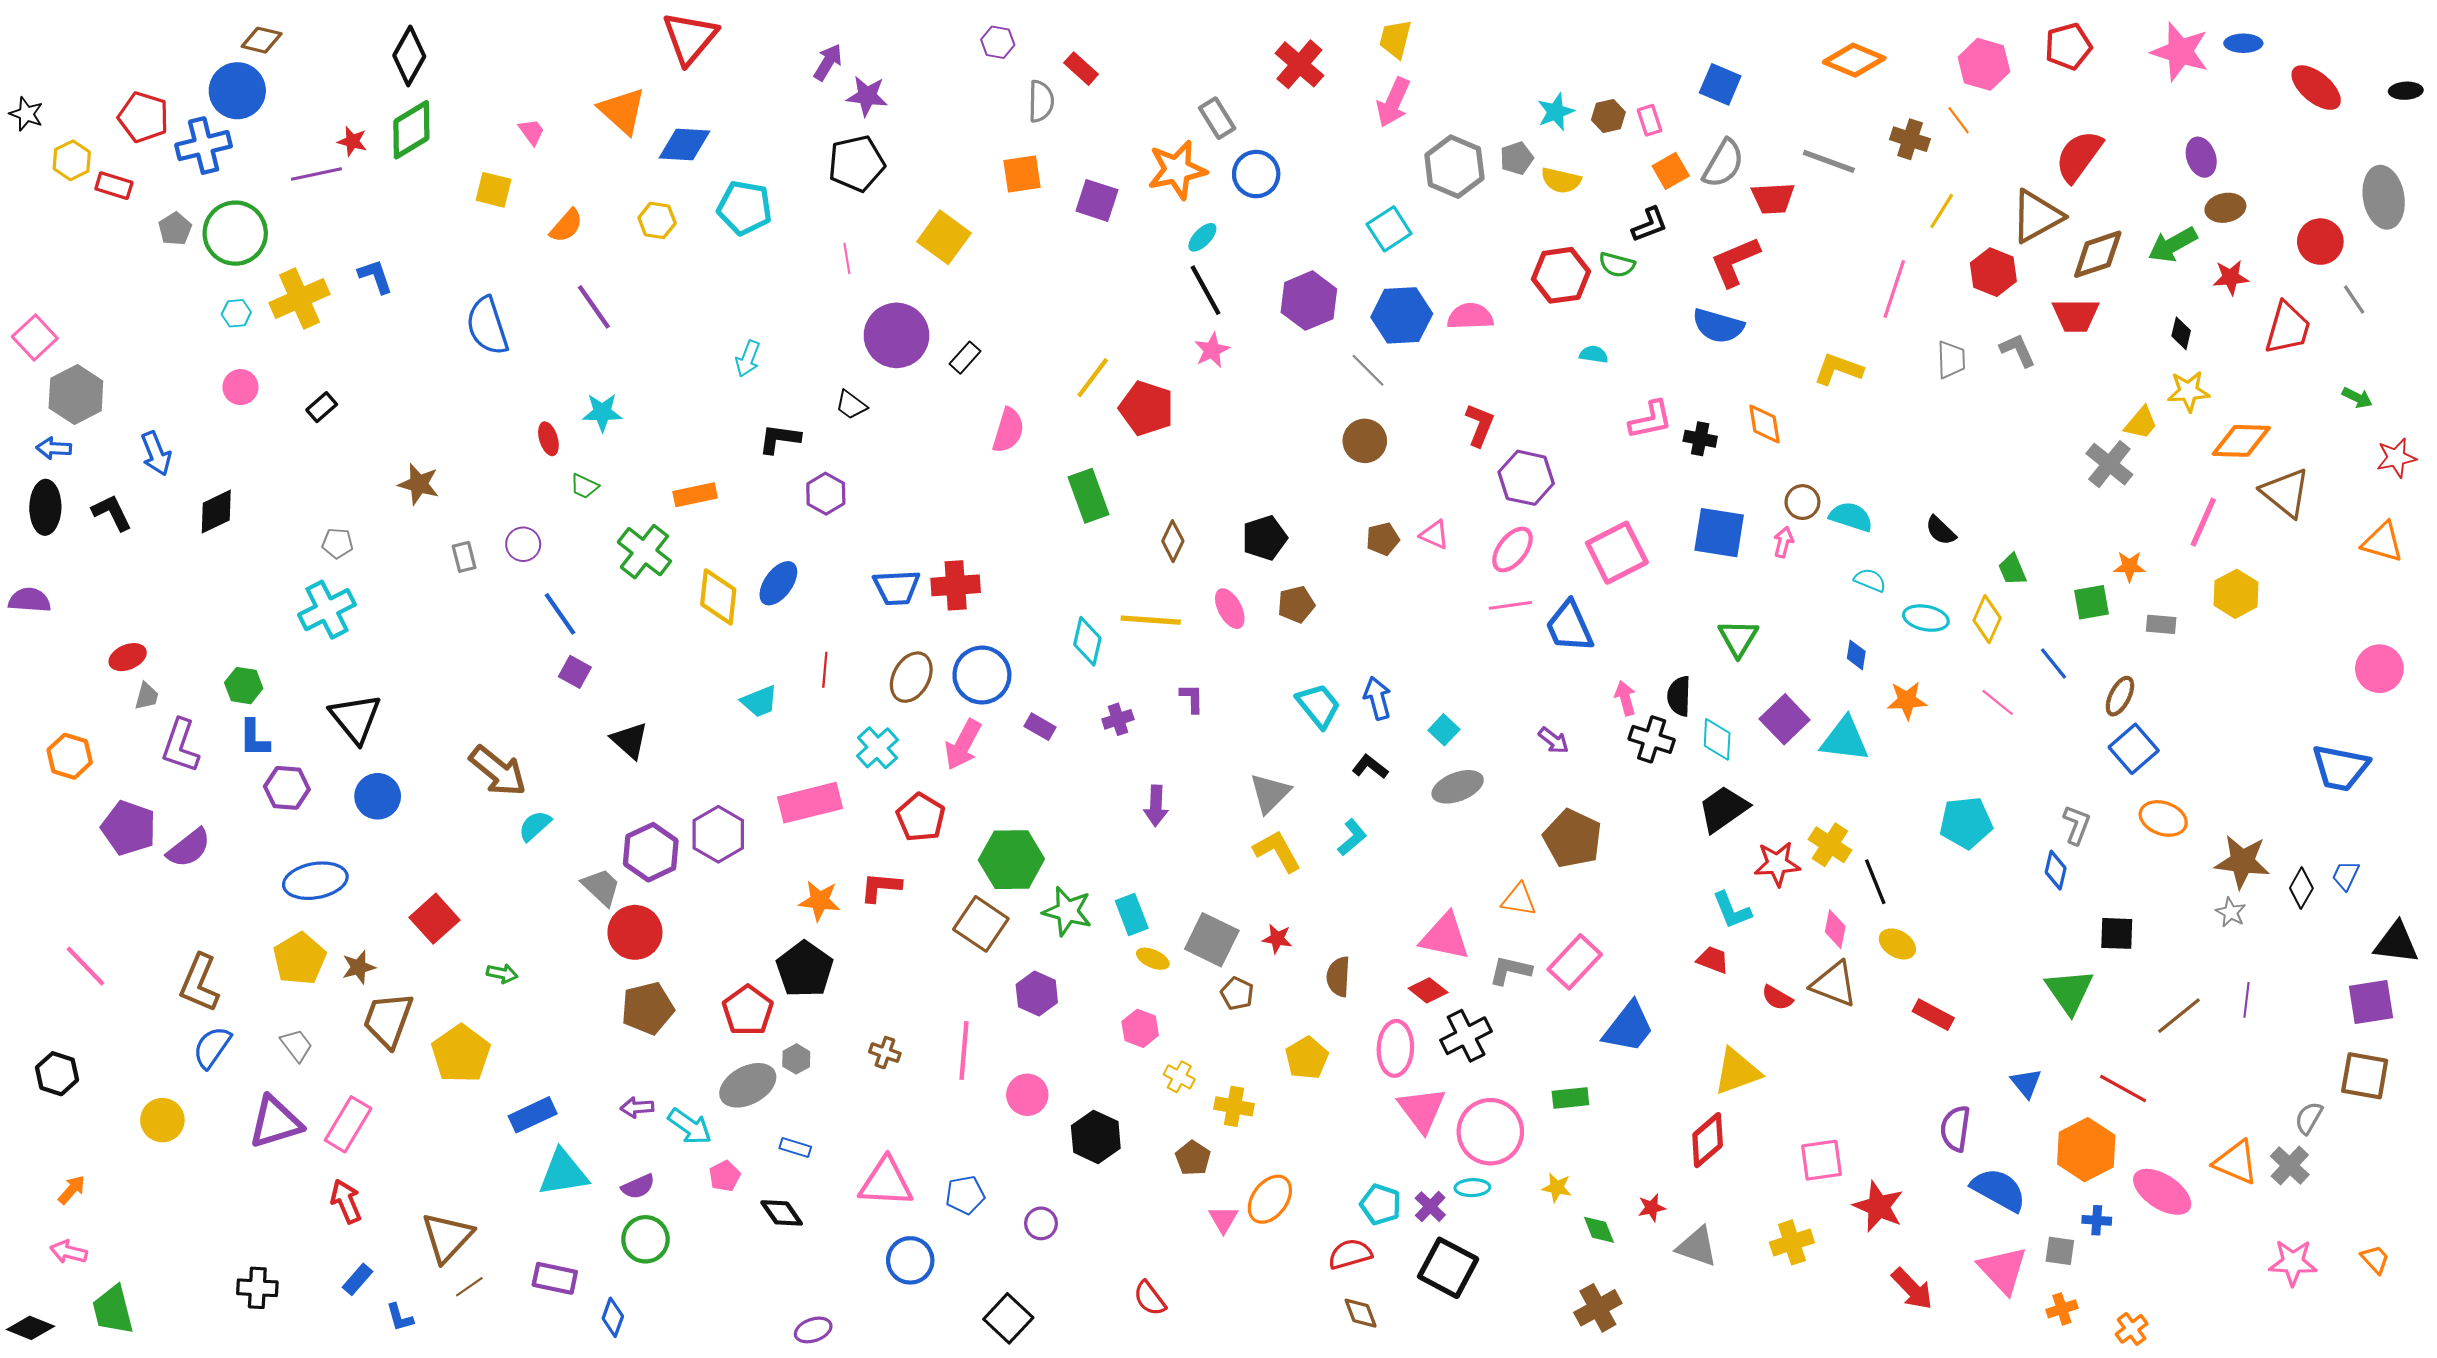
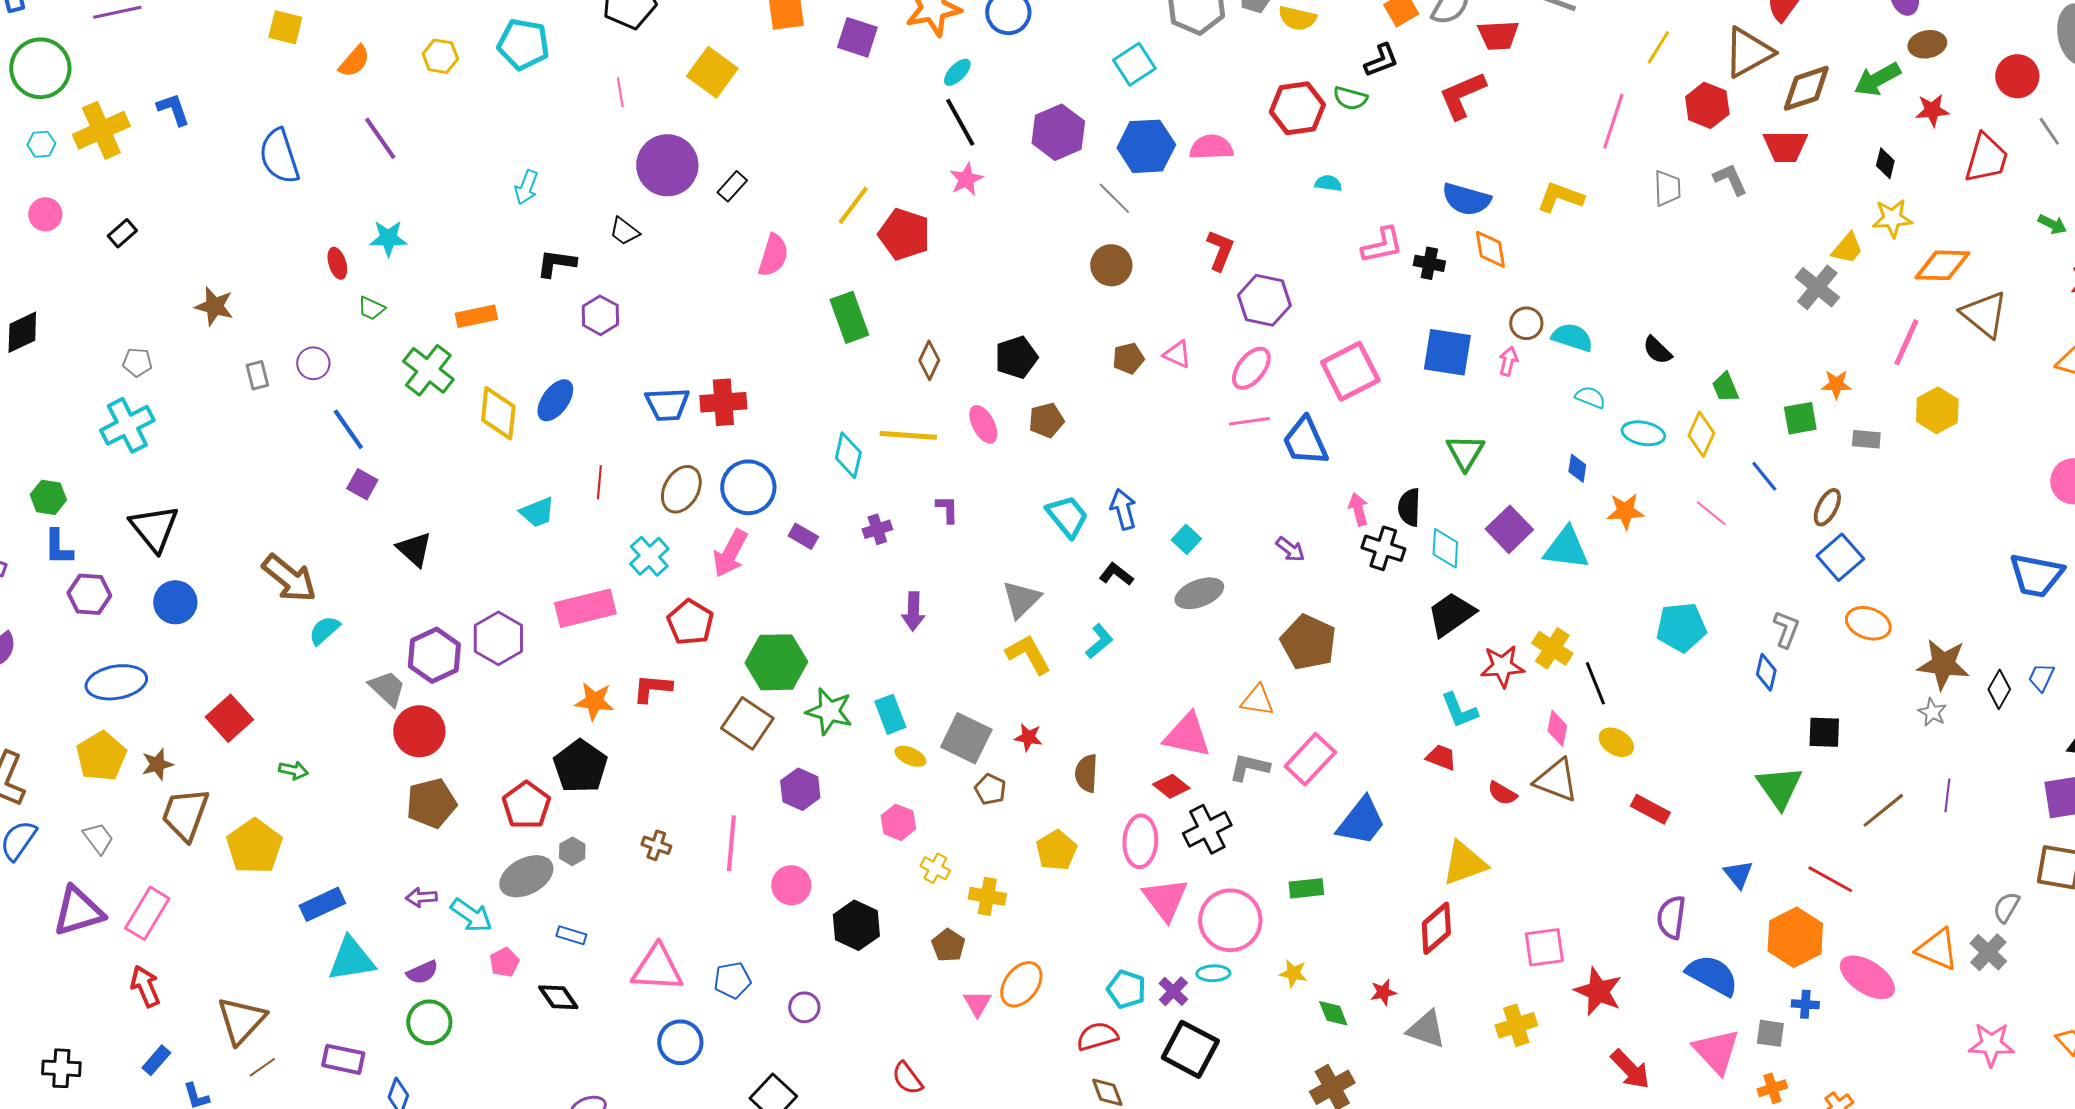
blue semicircle: (1718, 326) -> (1466, 199), moved

